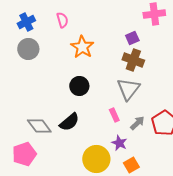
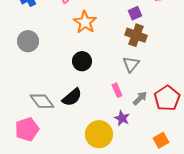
gray circle: (28, 49) -> (28, 41), moved
gray triangle: (128, 89) -> (131, 64), size x0.7
orange square: (131, 165) -> (161, 140), moved

